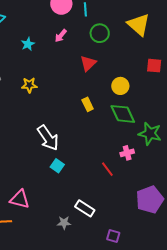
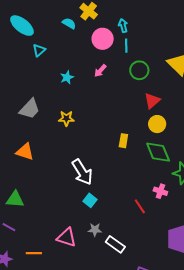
red triangle: (88, 63) -> (152, 101), moved
yellow rectangle: (88, 104) -> (123, 141), turned 32
pink cross: (127, 153) -> (160, 191), turned 32
pink triangle: (20, 199) -> (67, 237), moved
gray star: (64, 223) -> (95, 230), moved

